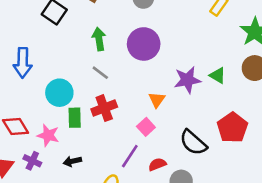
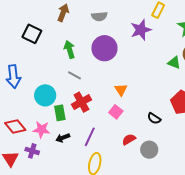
green triangle: (218, 76) -> (174, 63), moved
purple star: (187, 80) -> (141, 30), moved
black semicircle: (193, 143) -> (154, 118), size x0.6
purple line: (130, 156) -> (90, 137), moved
black arrow: (72, 161) -> (63, 138), moved

